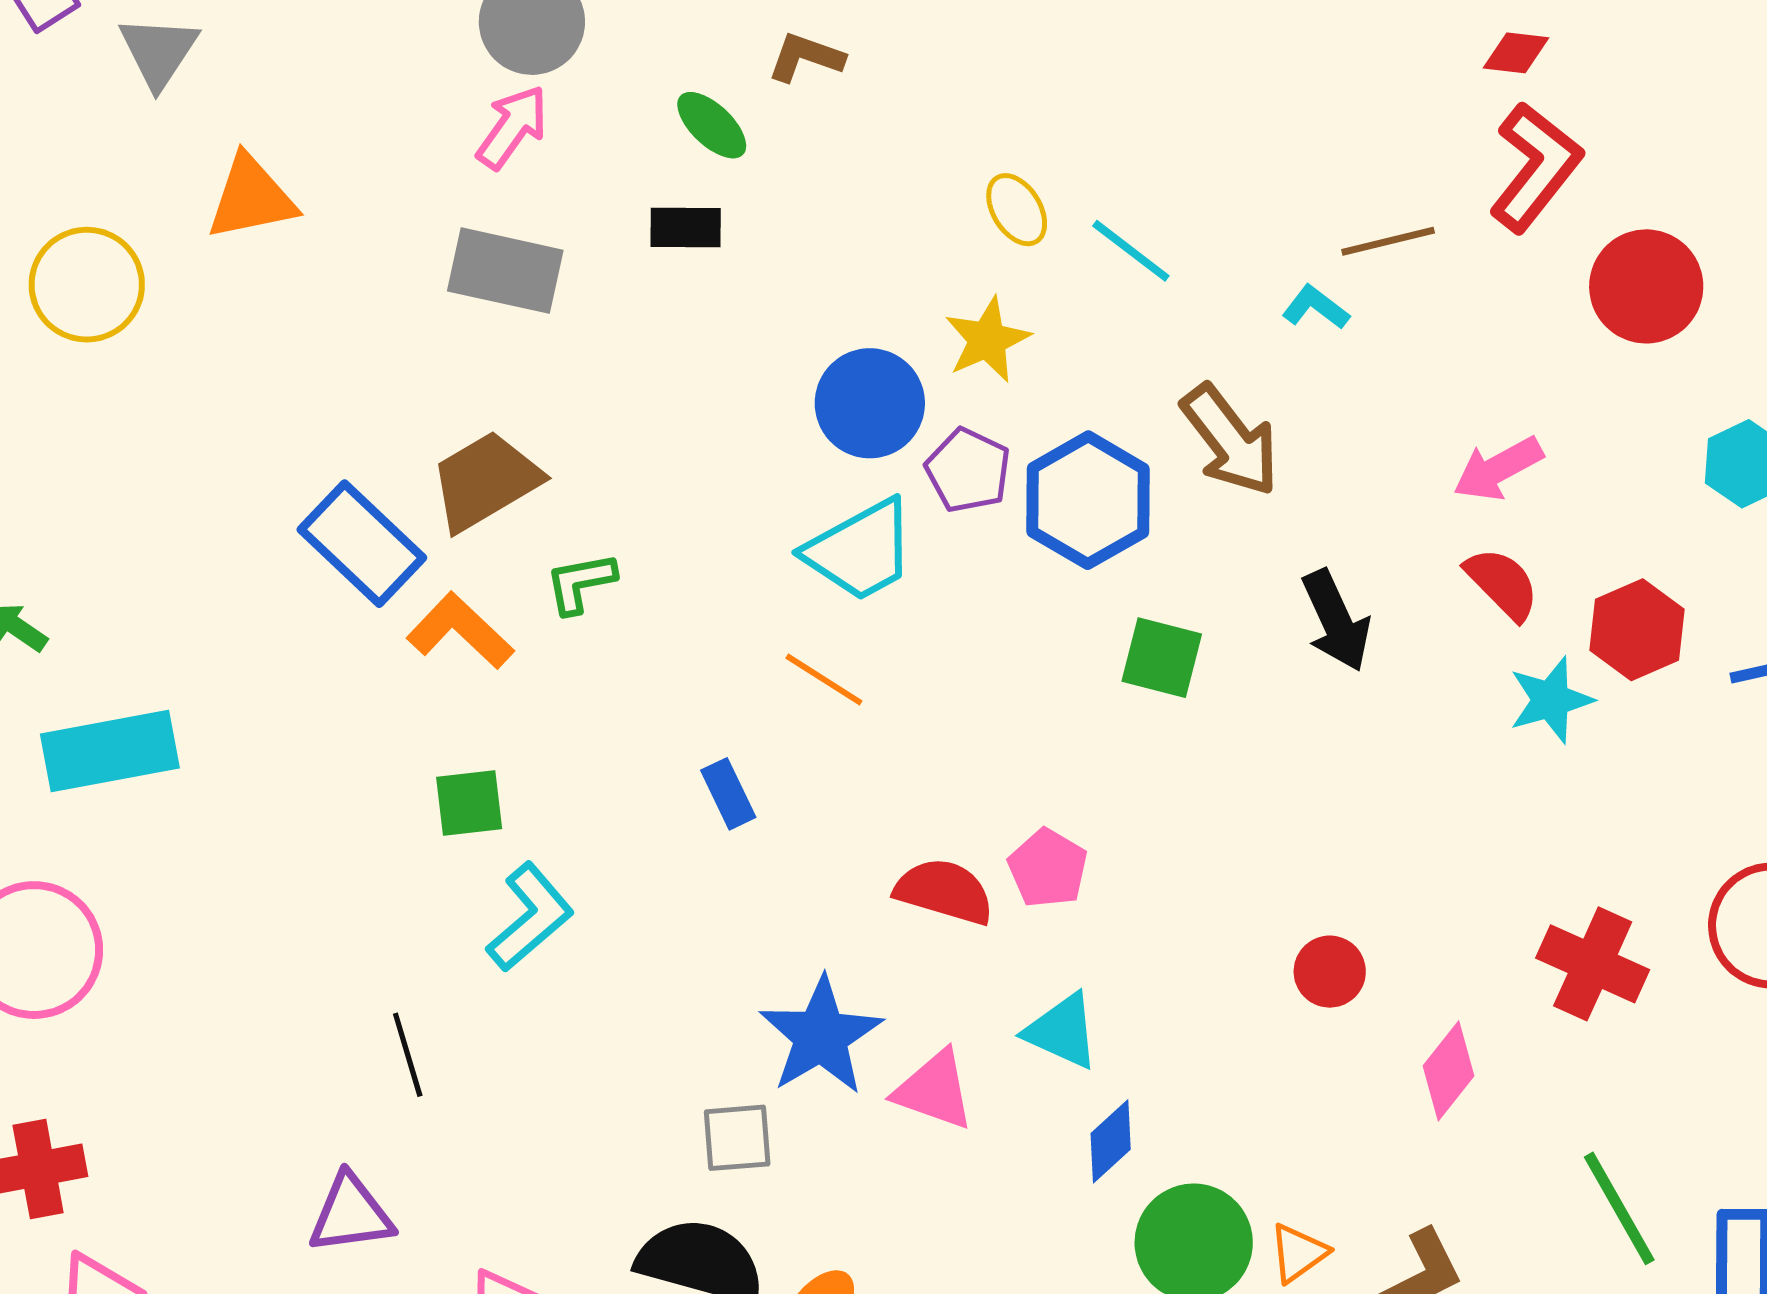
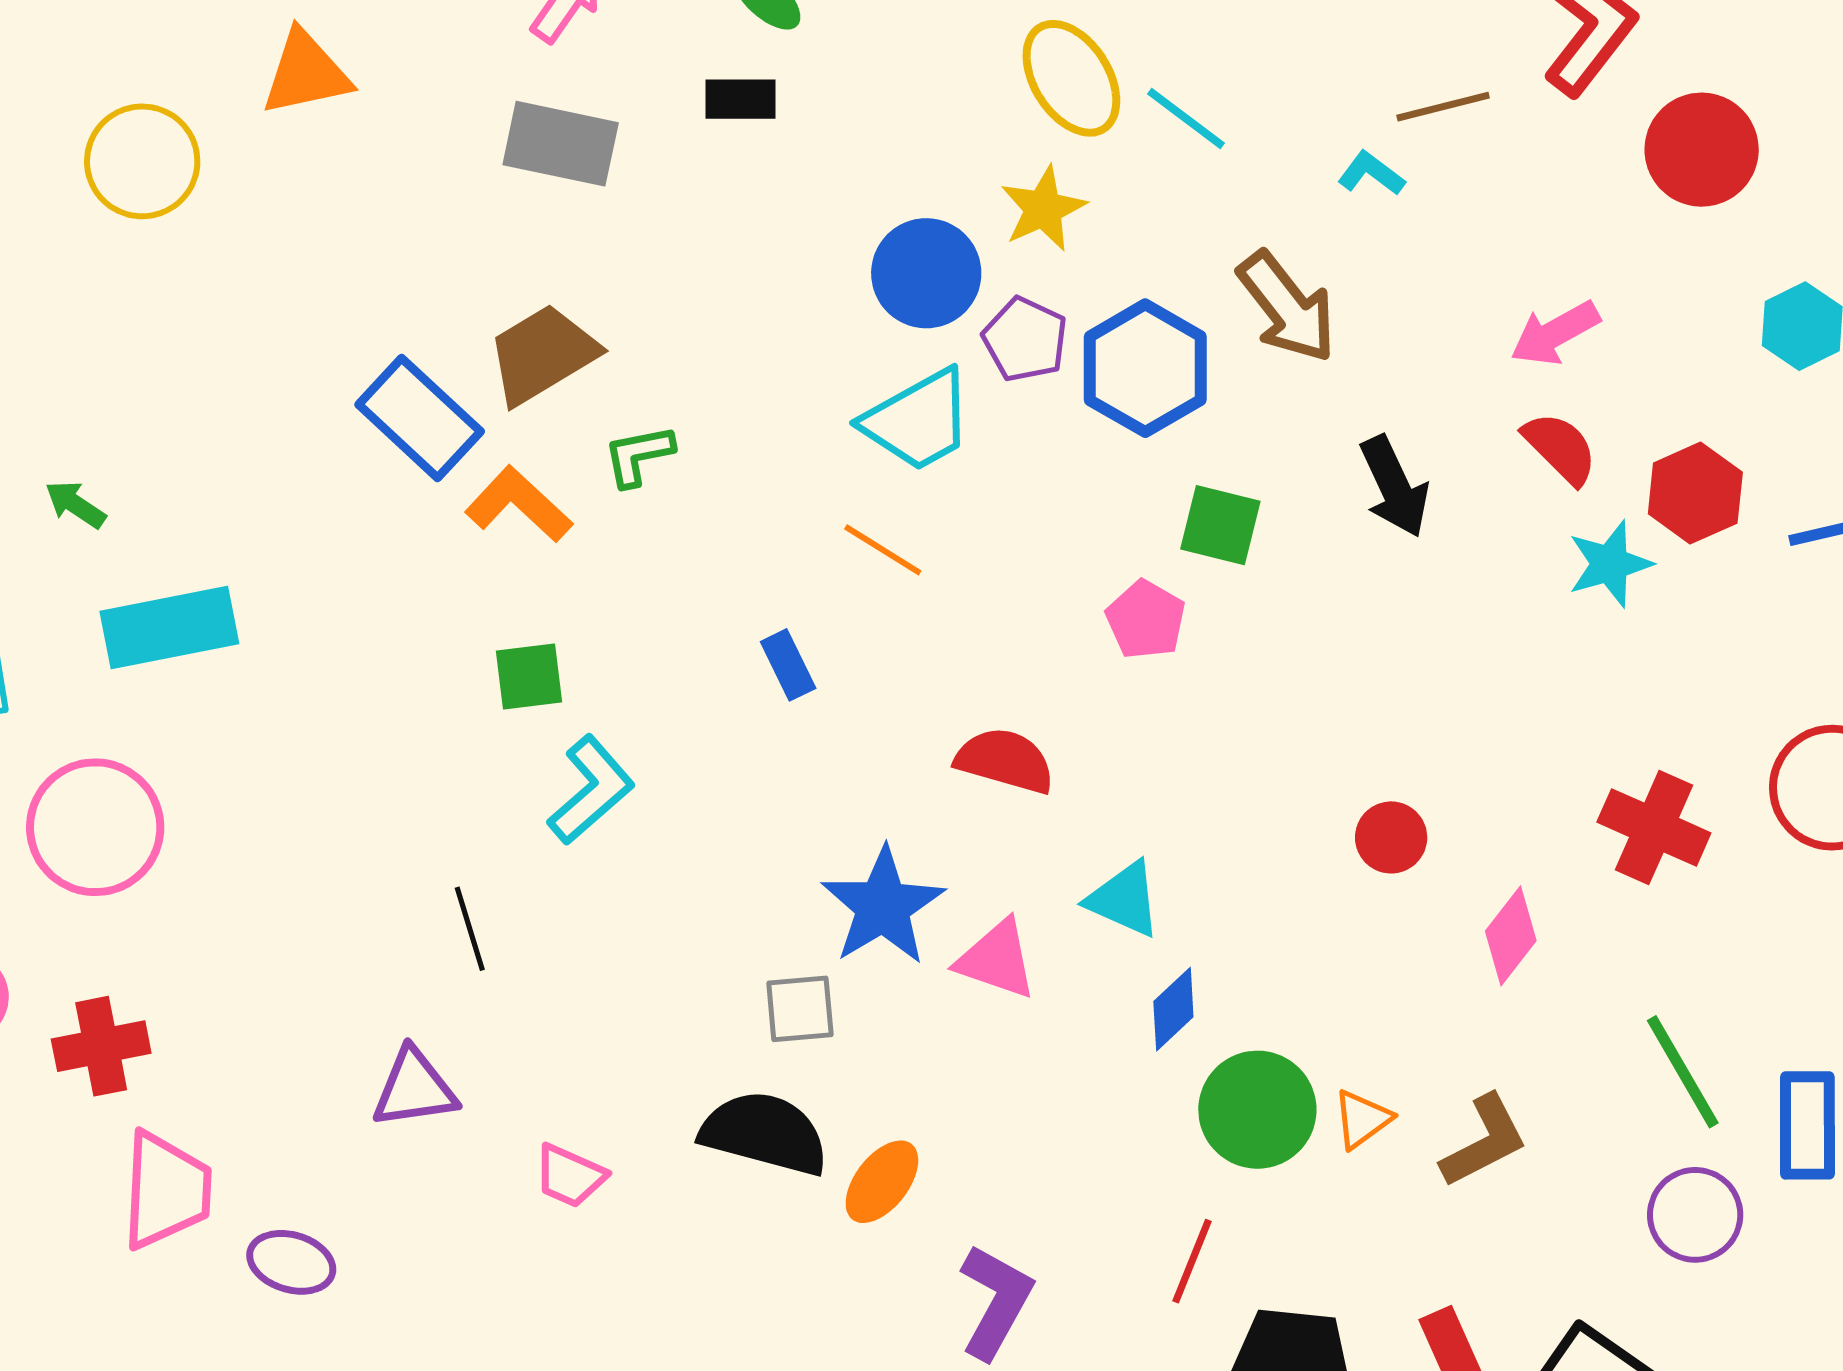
yellow ellipse: (1017, 210) -> (1071, 78), size x1.6
pink pentagon: (1048, 868) -> (1146, 620), moved

